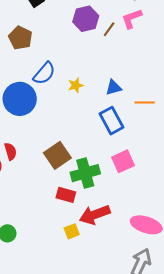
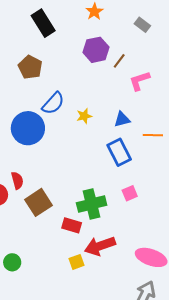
pink L-shape: (132, 19) -> (139, 81), moved
brown square: (57, 155) -> (39, 202), moved
pink square: (123, 161) -> (130, 193), size x0.7

